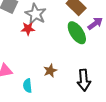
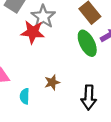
red star: (28, 29) -> (33, 32), size x1.5

